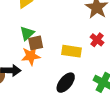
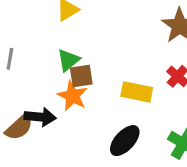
orange star: (31, 56) -> (72, 96), turned 30

